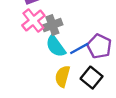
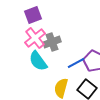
cyan semicircle: (56, 46) -> (38, 61), moved

